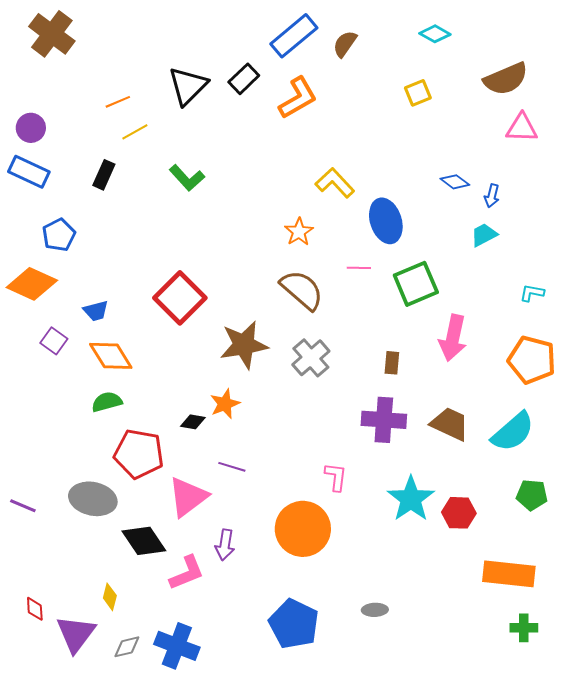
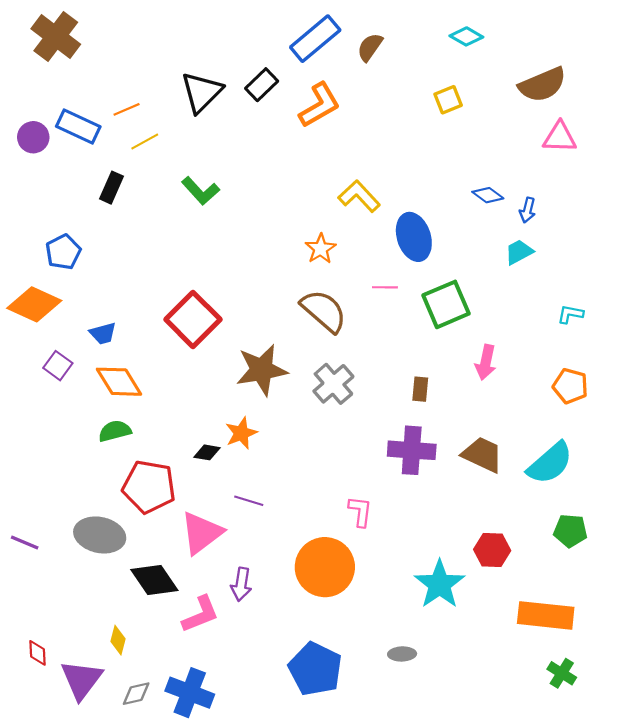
blue rectangle: (29, 172) -> (78, 127), moved
pink arrow: (453, 338) -> (486, 362), size x0.7
orange pentagon: (532, 360) -> (570, 386), size x0.7
cyan star: (411, 499) -> (440, 584), moved
green cross: (524, 628) -> (562, 673), turned 32

